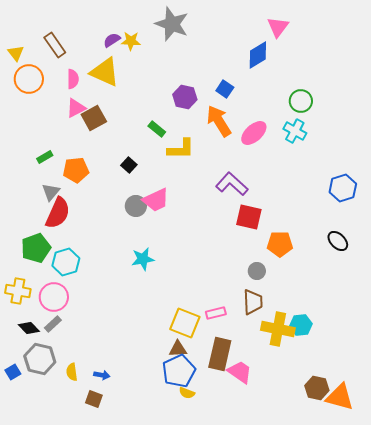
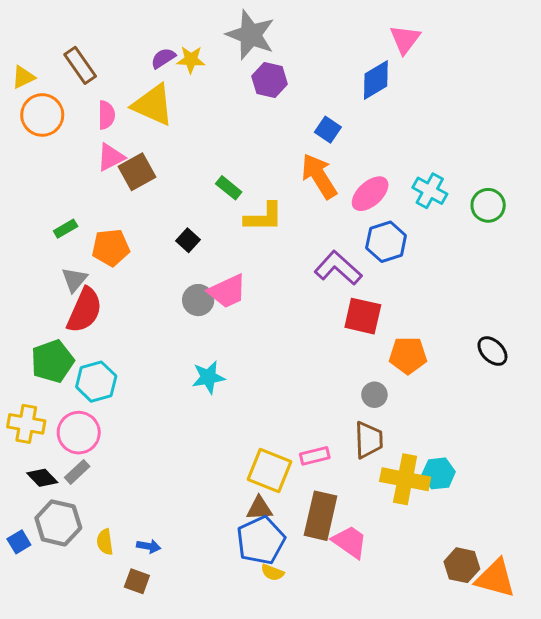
yellow triangle: (16, 53) -> (23, 77), turned 42
purple hexagon: (185, 97) -> (270, 80), moved
green circle: (301, 101) -> (488, 205), moved
blue hexagon: (343, 188) -> (386, 242), moved

